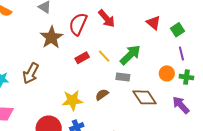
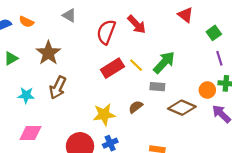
red triangle: (153, 23) -> (185, 15), moved
brown star: (51, 37) -> (48, 53), moved
red rectangle: (82, 58) -> (112, 68), size x1.5
orange circle: (167, 73) -> (207, 90), moved
brown diamond: (145, 97) -> (182, 108), turned -30

